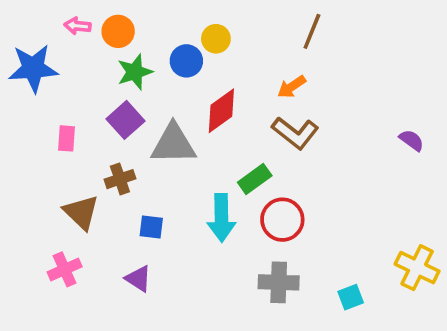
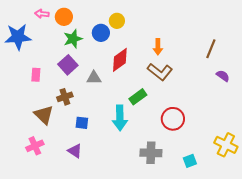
brown line: (312, 31) -> (211, 49), moved
orange arrow: (292, 87) -> (158, 47), turned -56
gray triangle: (173, 144) -> (94, 78), size x0.6
red circle: (282, 220) -> (173, 119), moved

